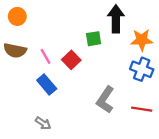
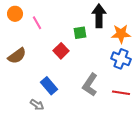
brown semicircle: (15, 50) -> (17, 56), moved, turned -48
pink line: (45, 56) -> (37, 23), moved
blue rectangle: (47, 84) -> (49, 86), moved

